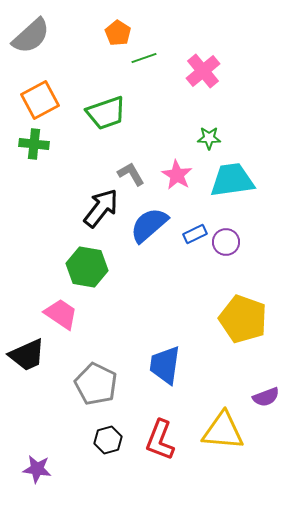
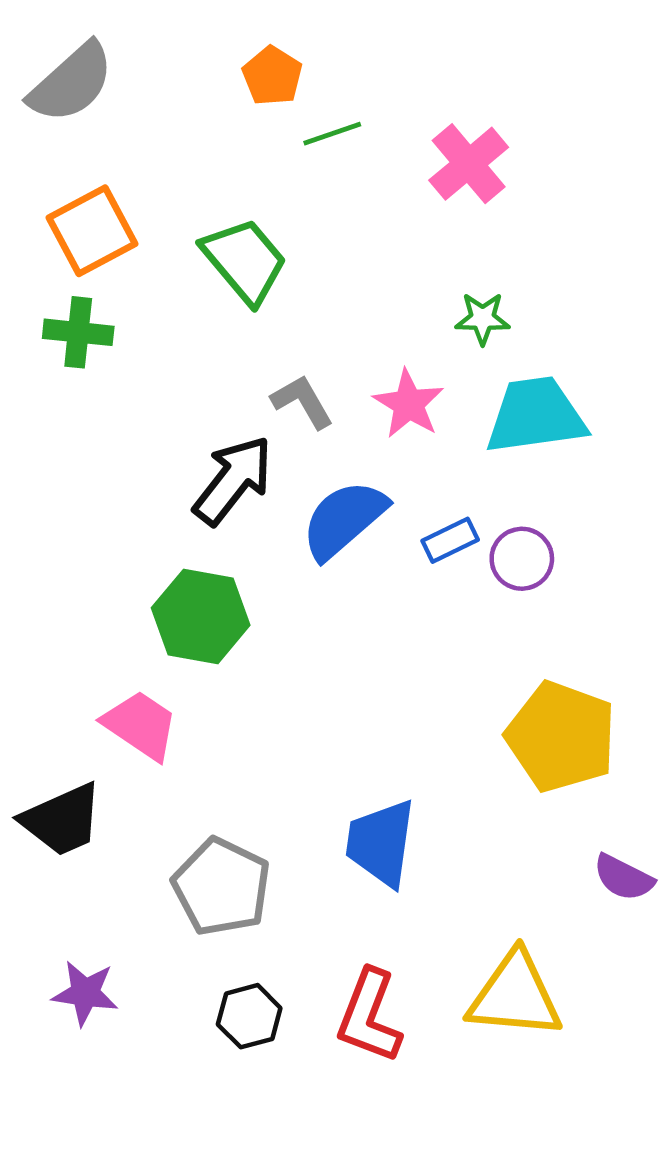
green trapezoid: (106, 113) -> (245, 261), turned -111
purple semicircle: (266, 397) -> (623, 878), moved, turned 48
purple star: (37, 469) -> (85, 993), moved

